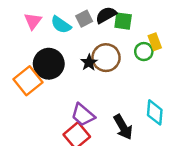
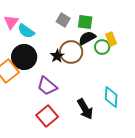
black semicircle: (106, 15) -> (87, 38), moved
gray square: (84, 19) -> (63, 20), moved, turned -32
cyan semicircle: (61, 25) -> (26, 31), moved
purple trapezoid: (83, 115) -> (47, 86), moved

